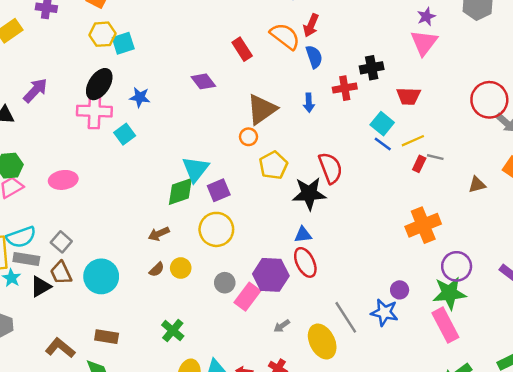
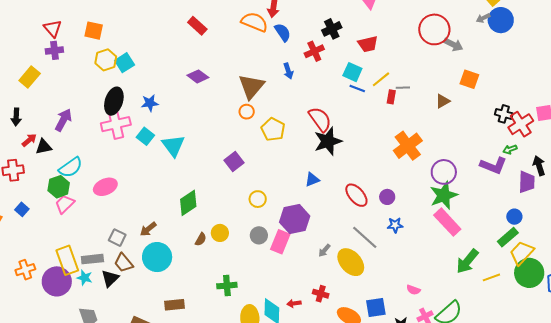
red rectangle: (242, 49) -> (197, 26), moved
cyan triangle: (195, 169) -> (173, 146), moved
green diamond: (180, 192) -> (188, 203), moved
black star: (309, 194) -> (328, 141), moved
yellow circle: (216, 229) -> (258, 199), moved, size x0.6
brown arrow: (159, 234) -> (148, 229), moved
cyan semicircle: (21, 237) -> (71, 167), moved
red ellipse: (305, 262) -> (356, 195), moved
purple circle: (400, 290) -> (387, 197), moved
blue star: (384, 312) -> (395, 225), size x0.7
gray arrow: (282, 326) -> (324, 250), moved
green cross: (173, 331) -> (227, 286), turned -30

